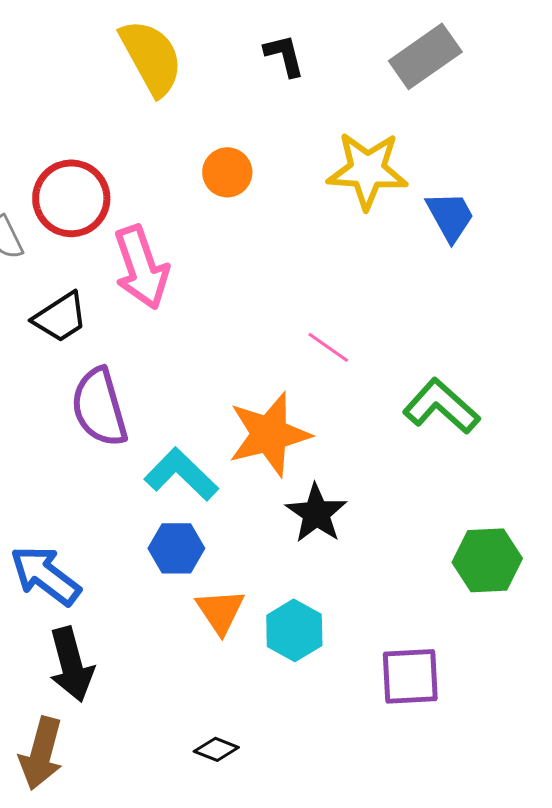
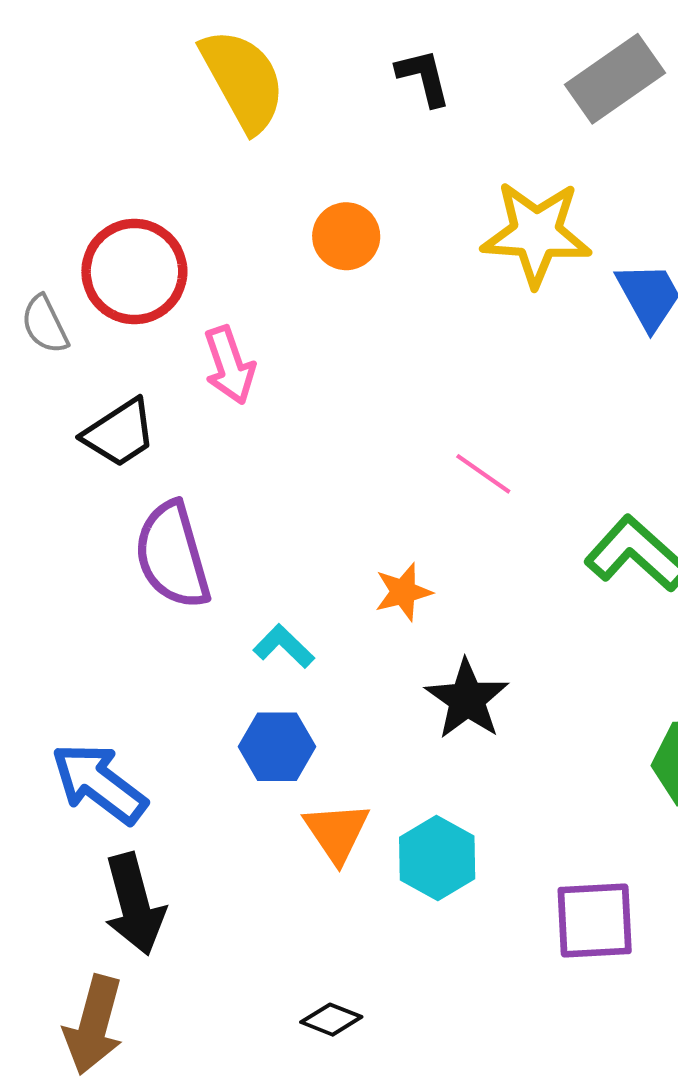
pink arrow: (141, 267) -> (229, 365), size x0.7
orange star: (269, 434) -> (403, 592), size x0.5
cyan L-shape: (181, 474) -> (284, 646), size x0.6

